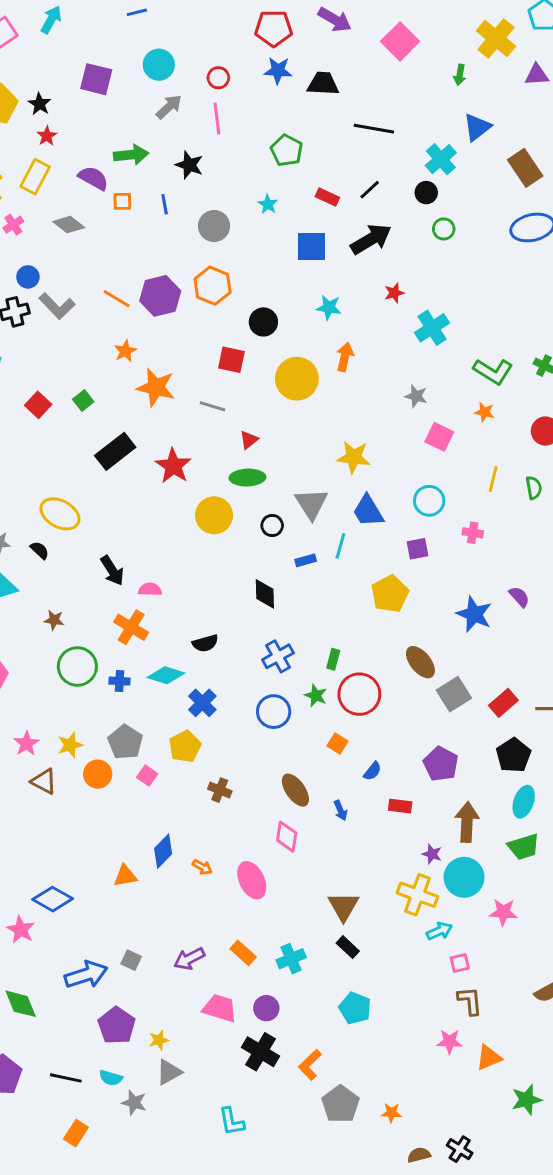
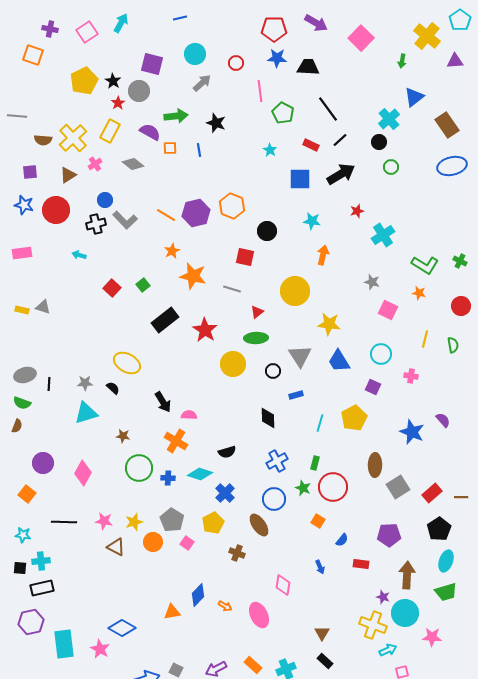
pink line: (217, 118) -> (260, 91), moved
black line: (374, 129) -> (328, 109), moved, turned 44
gray circle: (214, 226) -> (139, 91), moved
yellow circle: (297, 379) -> (295, 291), moved
cyan line: (340, 546) -> (320, 423), moved
purple square: (418, 549) -> (373, 387), turned 35
brown ellipse: (420, 662) -> (375, 465), turned 40
pink star: (26, 744) -> (104, 521), turned -30
purple pentagon: (441, 764) -> (389, 535), turned -30
brown ellipse: (295, 790) -> (259, 525), moved
brown triangle: (343, 906) -> (322, 633), size x0.7

